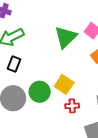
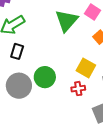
yellow square: (64, 84) -> (86, 68), moved

